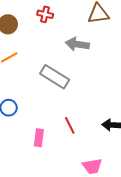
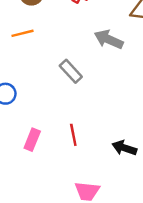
gray rectangle: (55, 77) -> (71, 71), size x0.7

